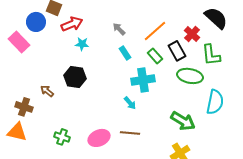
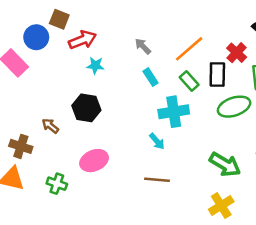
black rectangle: (177, 51) -> (217, 74), turned 30
green ellipse: (190, 76) -> (234, 107), turned -30
green cross: (62, 137) -> (57, 184), moved
pink ellipse: (99, 138) -> (94, 161), moved

